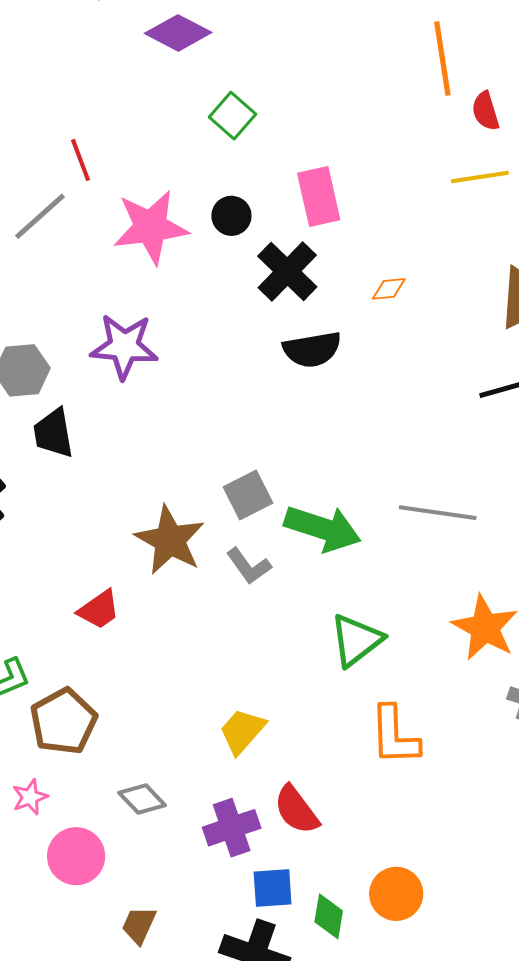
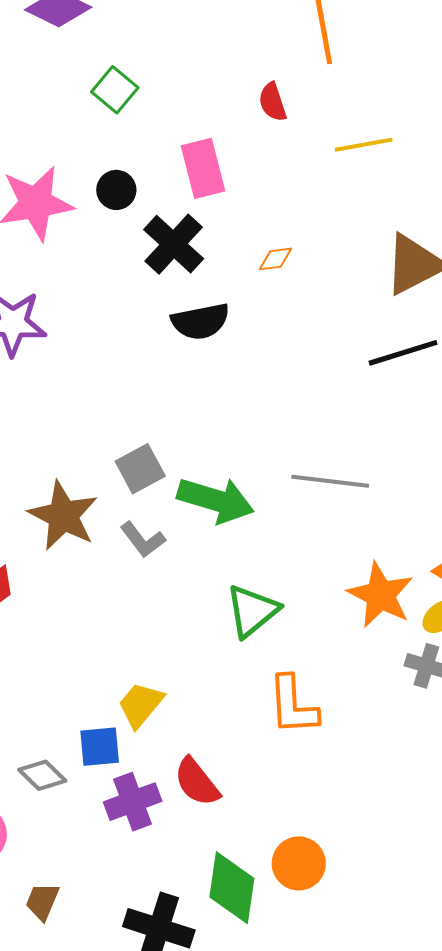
red semicircle: (485, 111) -> (273, 102), moved
blue square: (273, 888) -> (100, 747), moved
green diamond: (329, 916) -> (232, 888), size x1.6

